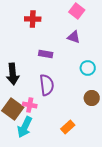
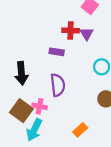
red cross: (33, 19) -> (71, 30), moved
purple triangle: (74, 37) -> (87, 34), turned 40

